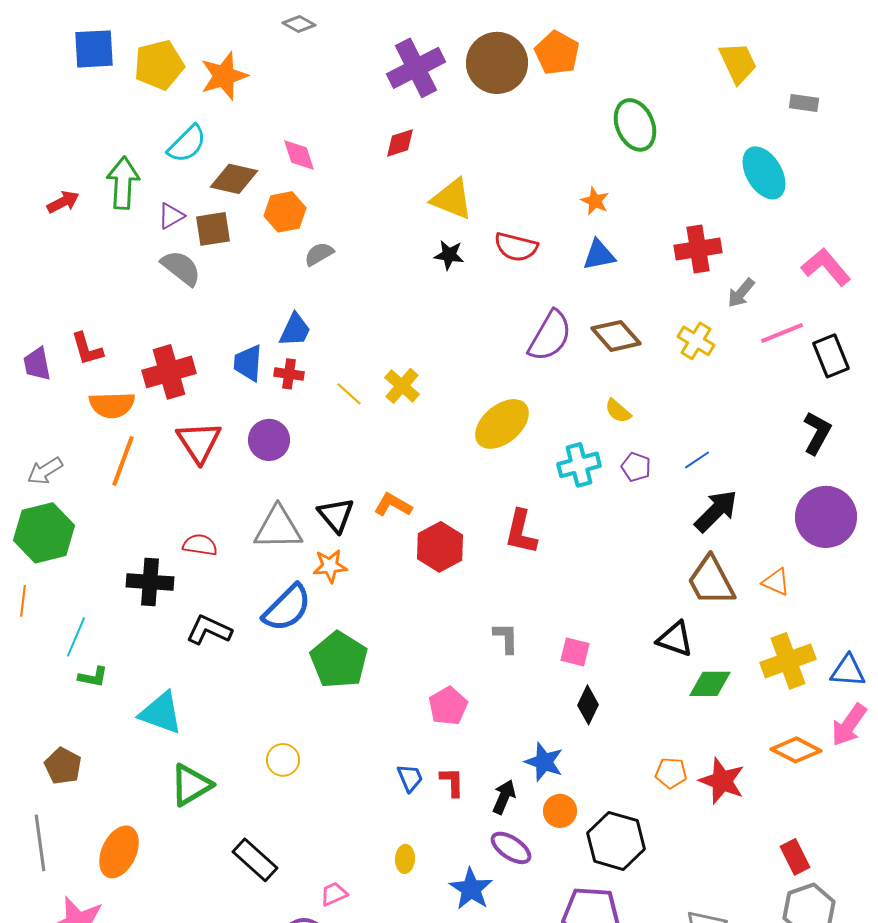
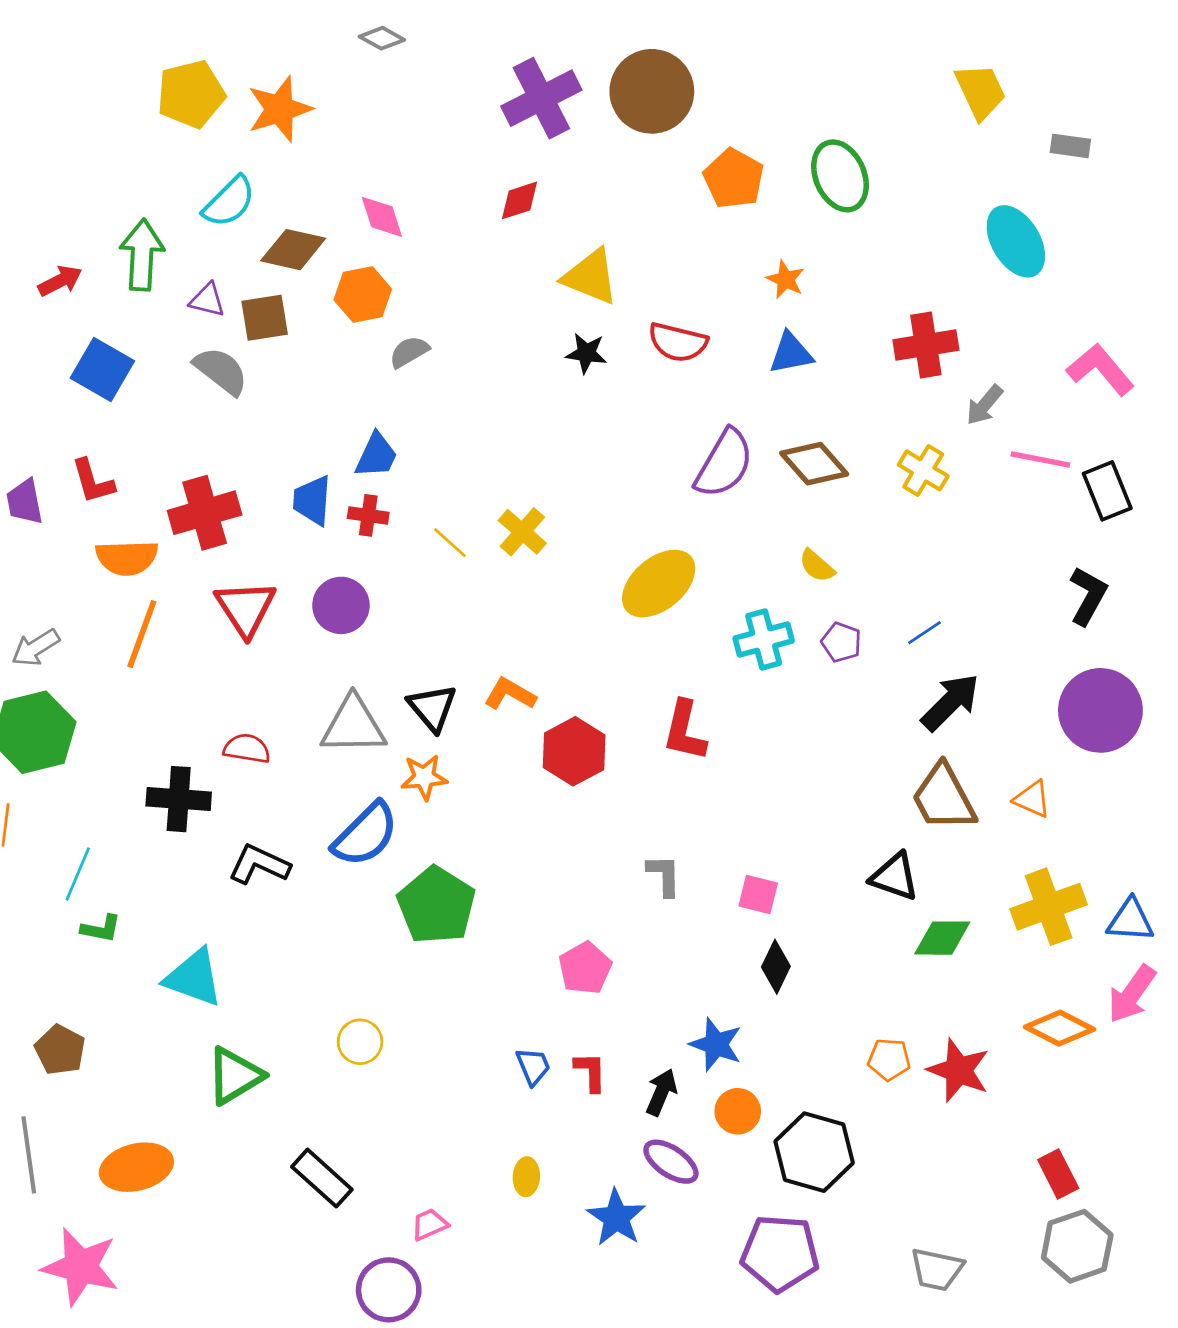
blue square: (94, 49) -> (102, 370), moved, turned 33
orange pentagon: (557, 53) -> (734, 179), moved
purple triangle: (171, 216) -> (207, 300), turned 44
pink line: (782, 333) -> (1040, 460), turned 33
orange ellipse: (119, 852) -> (136, 1167), turned 51

